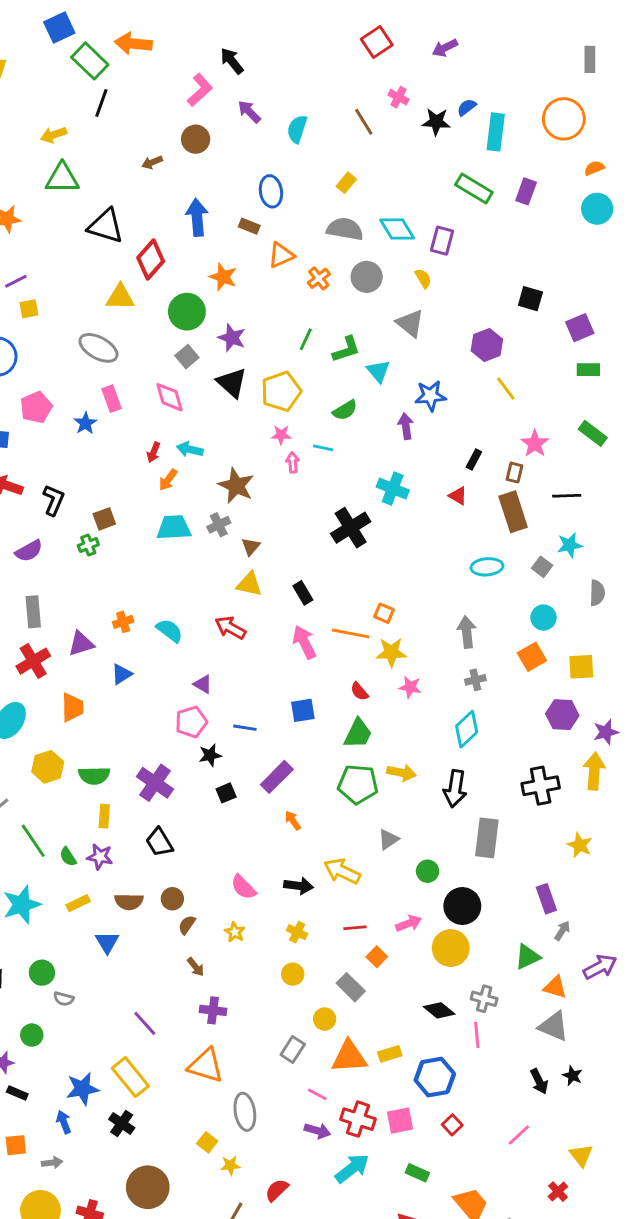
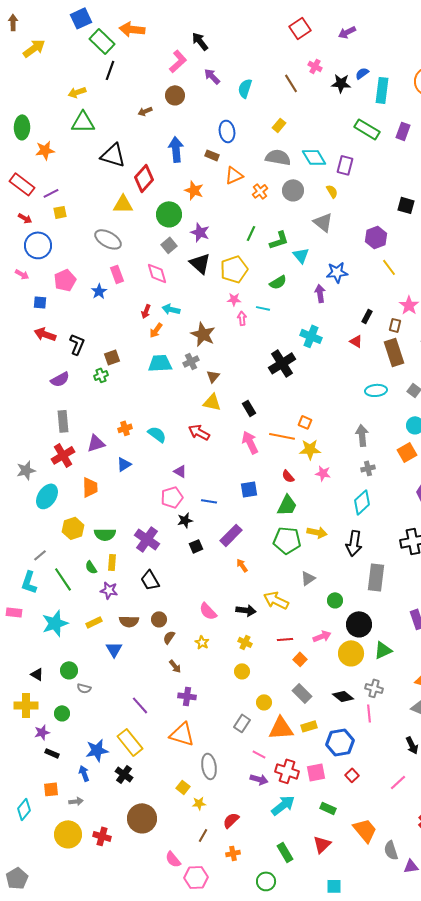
green semicircle: (68, 857) -> (91, 567), moved
green triangle: (528, 957) -> (383, 650), moved
gray rectangle: (351, 987) -> (302, 693), moved

